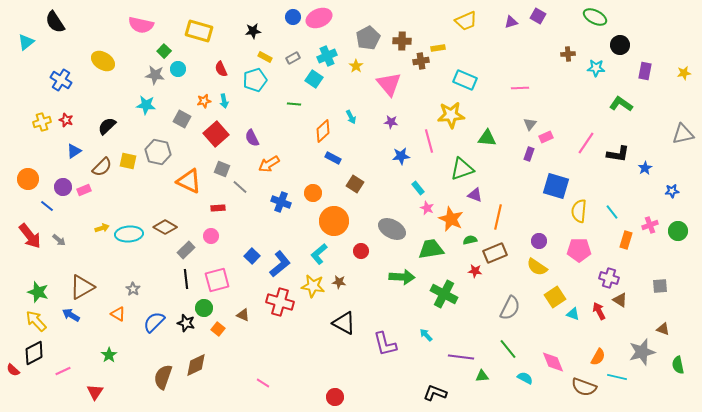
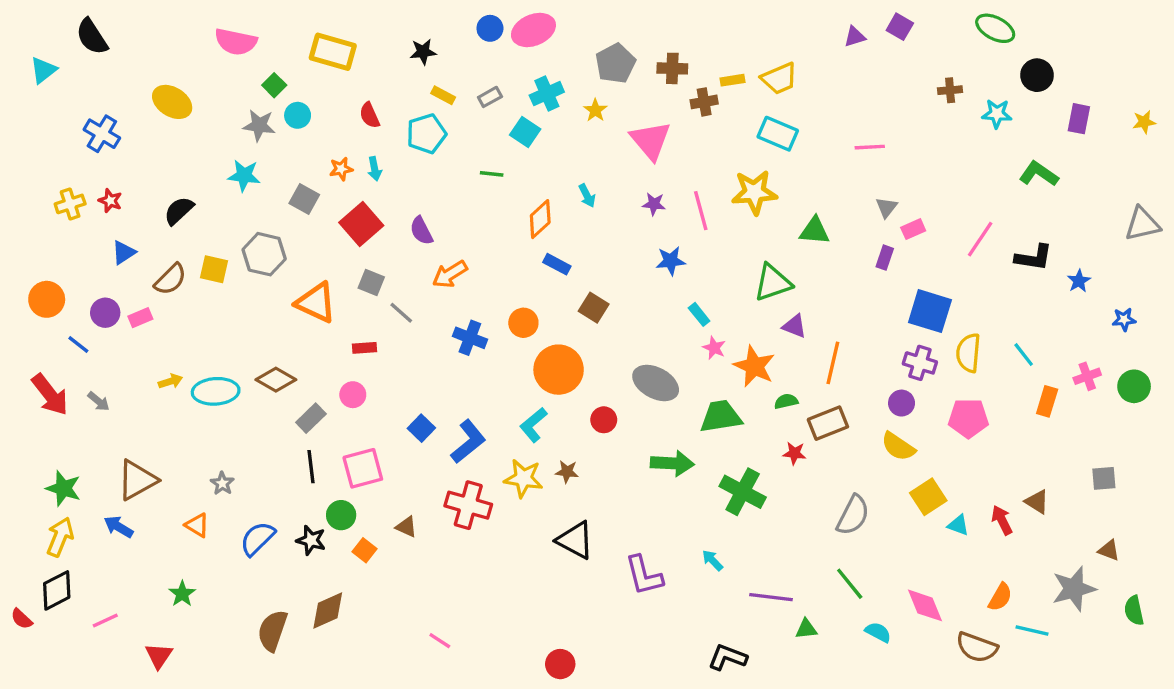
yellow trapezoid: (466, 21) -> (779, 79), moved
pink line: (429, 141) -> (701, 211), moved
purple cross: (609, 278) -> (920, 363), moved
yellow arrow: (36, 321) -> (60, 537), turned 65

